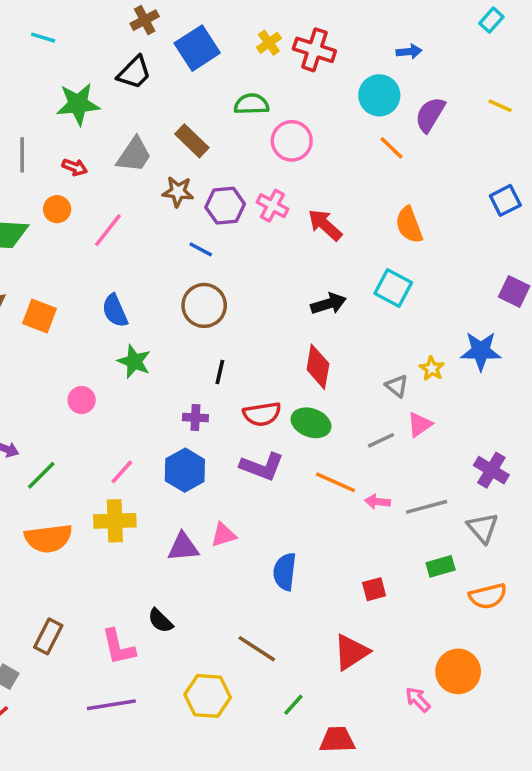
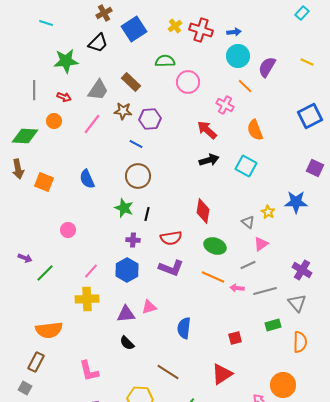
blue arrow: (409, 52) -> (234, 32), moved
blue square: (505, 200) -> (310, 116), size x1.4
pink cross: (272, 206) -> (225, 105), moved
pink line: (108, 230) -> (92, 124), moved
black arrow: (328, 304) -> (209, 160), moved
green star: (134, 361) -> (124, 208), moved
green ellipse: (311, 423) -> (215, 246), moved
gray line: (381, 440) -> (248, 265), moved
orange semicircle: (48, 538) -> (49, 330), moved
orange semicircle: (488, 596) -> (300, 342), turned -75
black semicircle: (160, 621) -> (127, 343), moved
brown rectangle: (48, 636) -> (36, 362), moved

